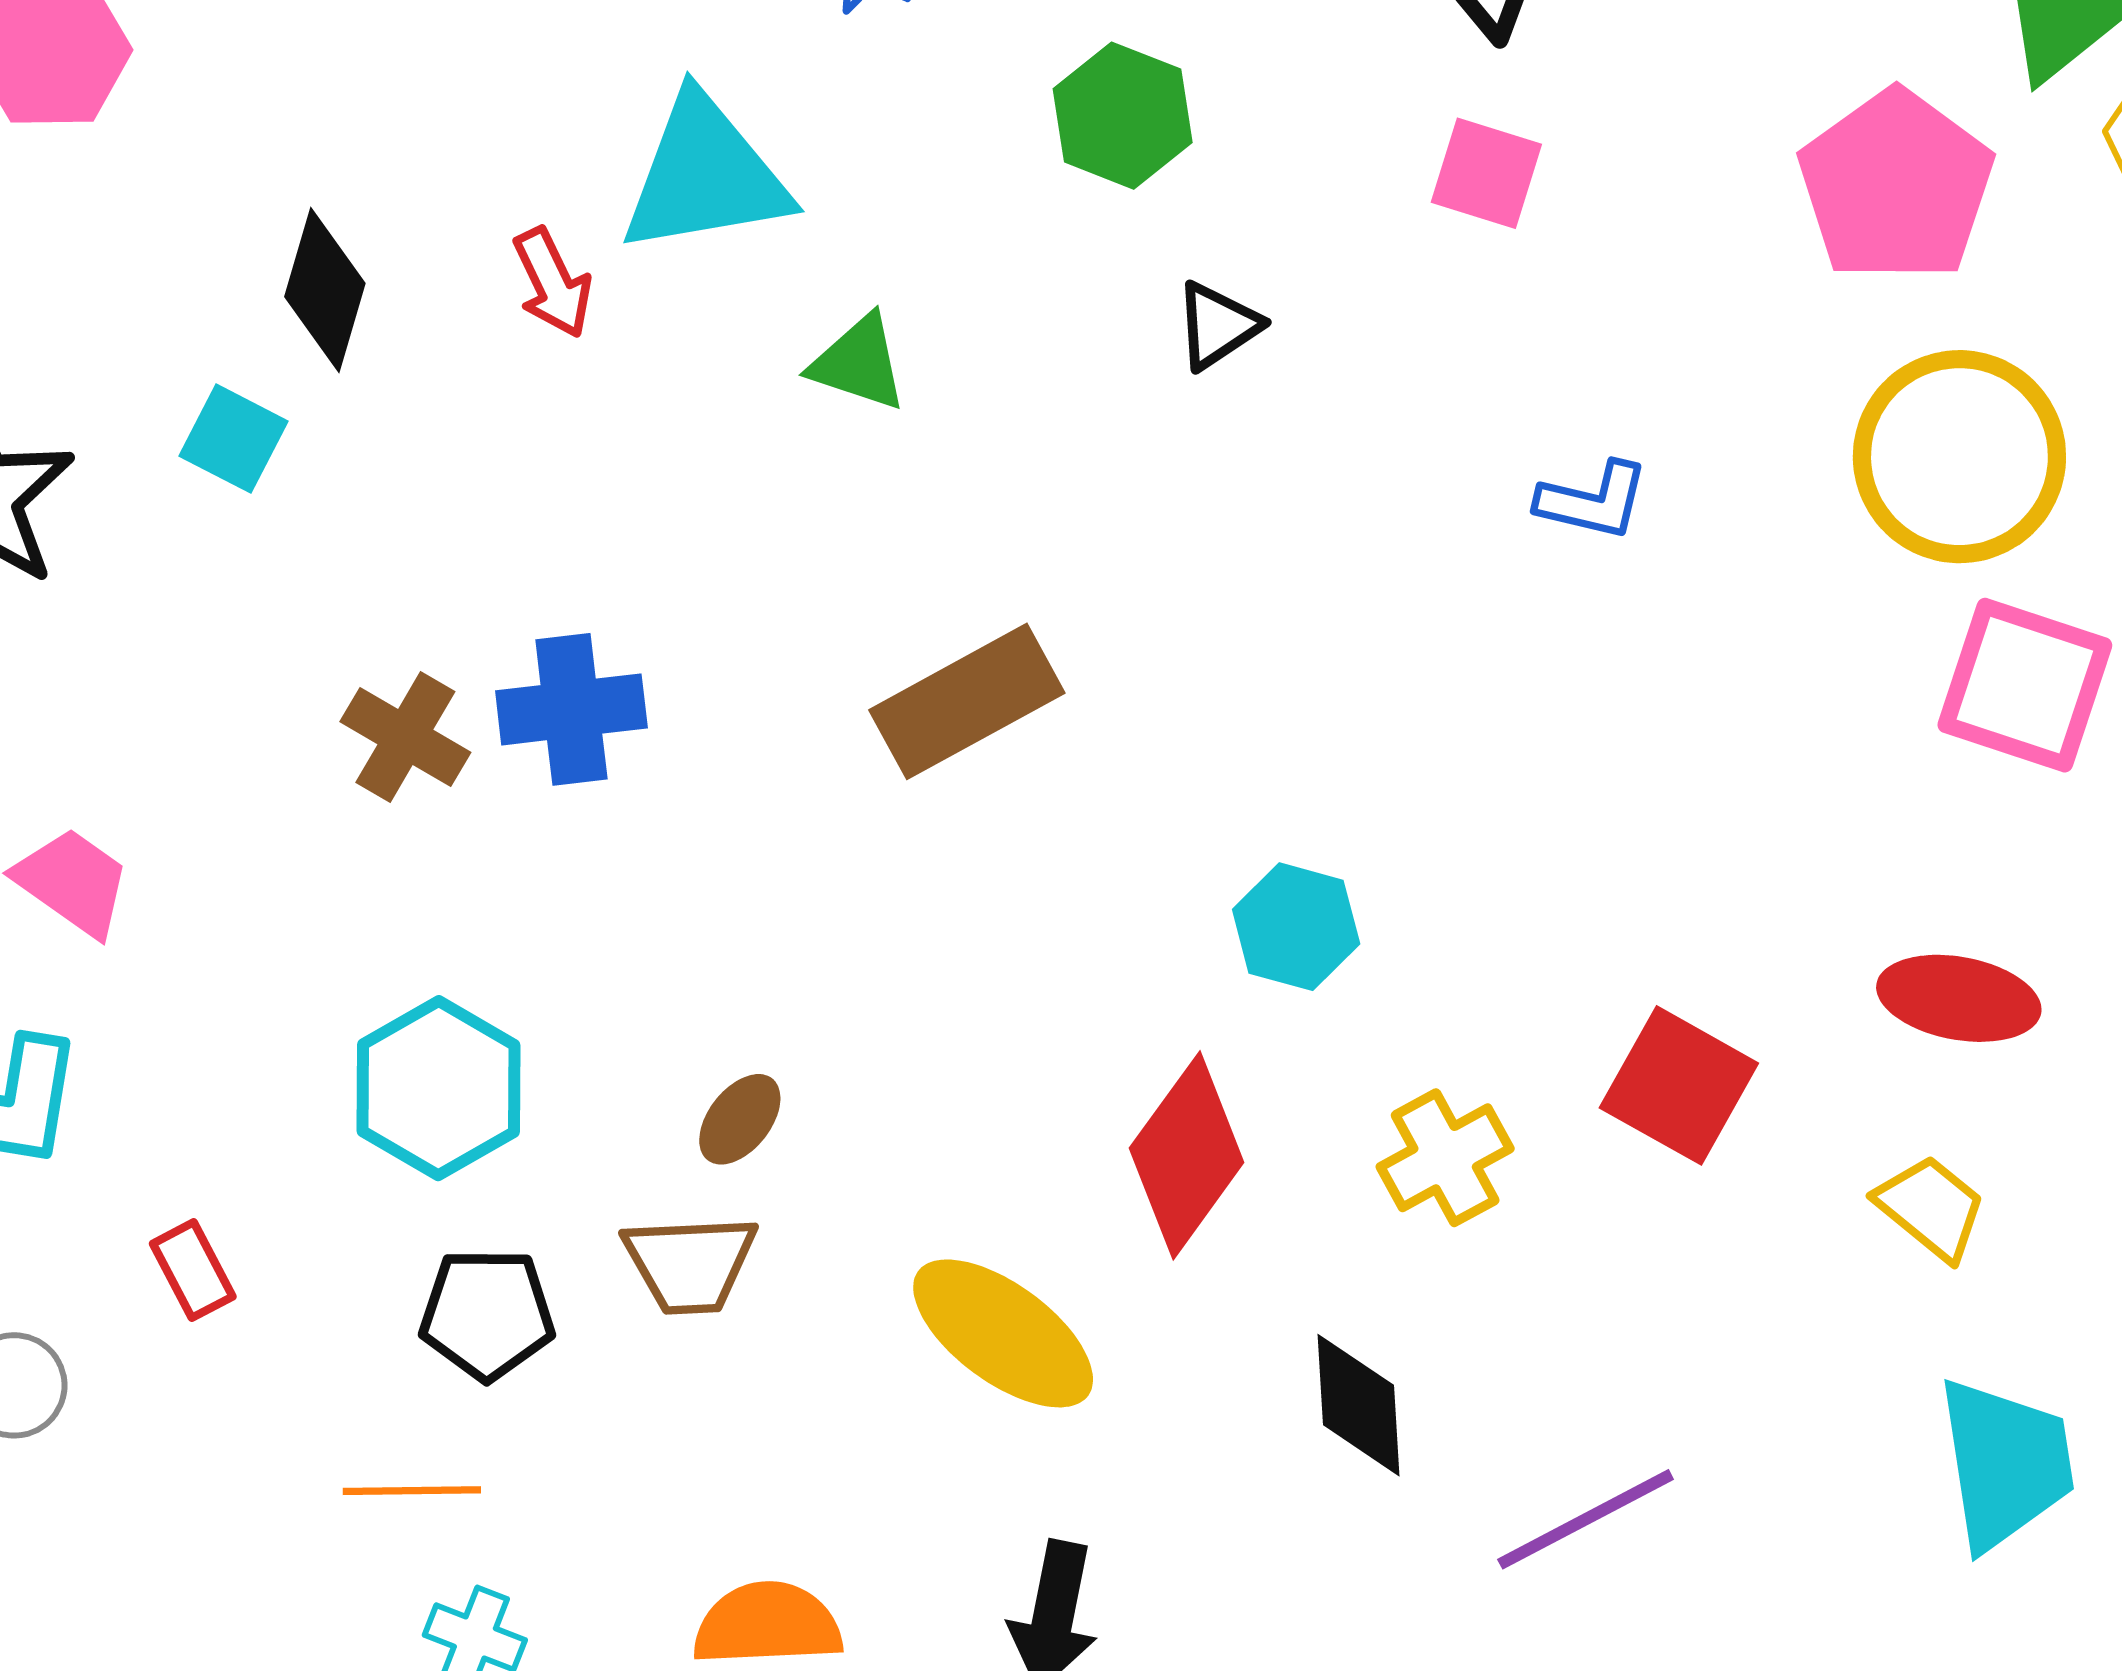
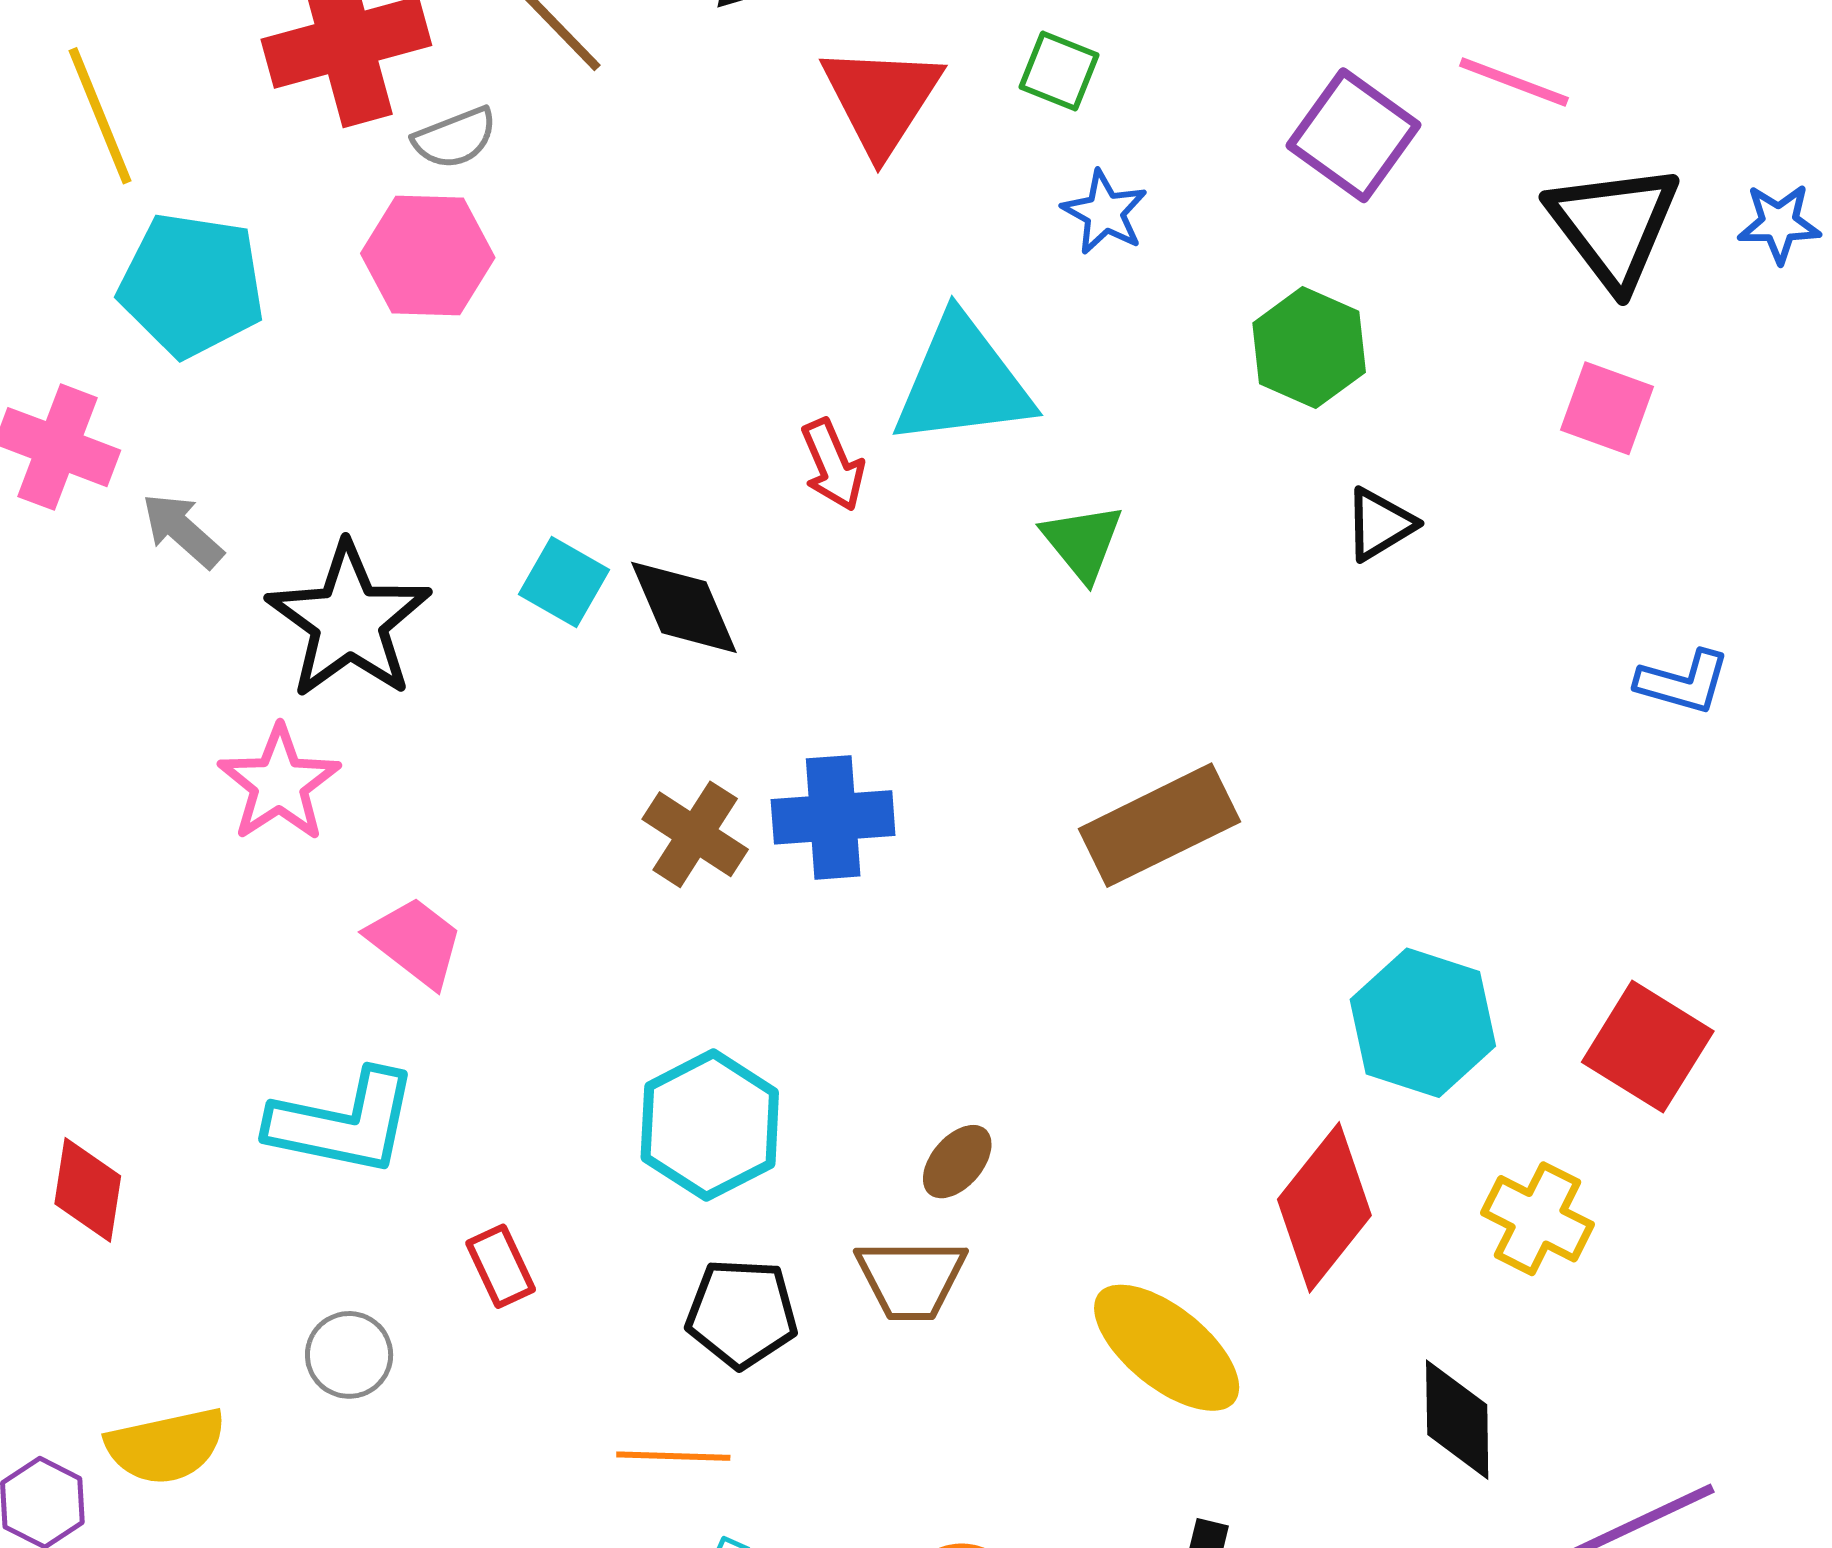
black diamond: (325, 290) -> (684, 607), moved, turned -42
green triangle: (859, 363) -> (1082, 542), turned 30
cyan hexagon: (1296, 927) -> (1423, 1023), size x1.4
red square: (1679, 1085) -> (1648, 1047), moved
yellow cross: (1445, 1158) -> (1538, 1219), turned -37

